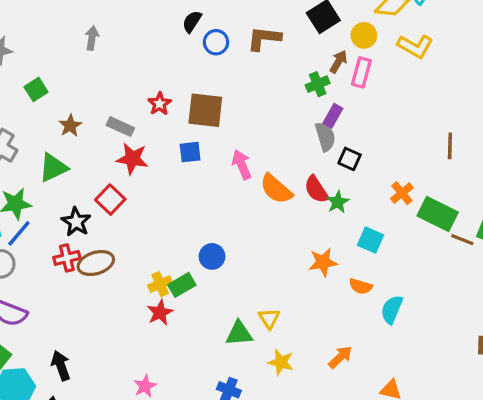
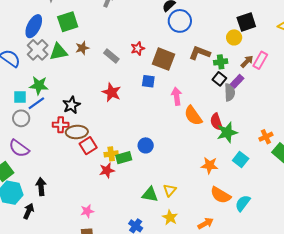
yellow circle: (364, 35) -> (234, 37), moved
brown L-shape: (264, 38) -> (200, 53), moved
blue circle: (216, 42) -> (180, 21), size x1.5
brown arrow: (338, 62) -> (247, 61), moved
green cross: (318, 84) -> (221, 62), moved
green square: (36, 89) -> (68, 22), size x1.5
red star: (132, 159) -> (112, 92), moved
black square: (350, 159) -> (219, 79), moved
green triangle: (53, 168) -> (59, 52), moved
red square: (110, 200) -> (88, 146), moved
green star: (338, 202) -> (227, 132), size x1.5
orange semicircle: (361, 286) -> (221, 195), moved, size x1.5

